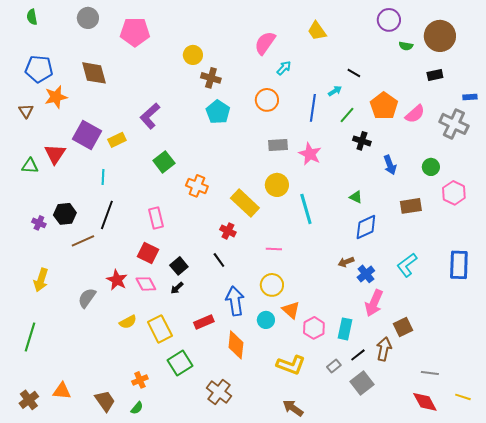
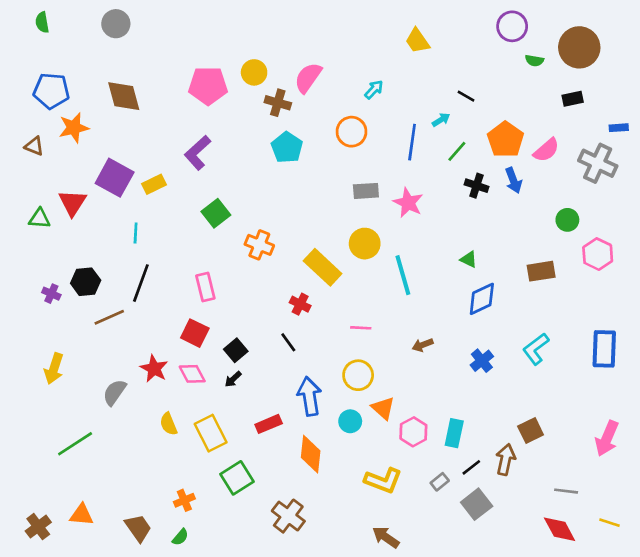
pink pentagon: (135, 32) -> (208, 86), moved
pink semicircle: (265, 43) -> (308, 78), moved
brown triangle: (26, 111) -> (34, 146), turned -35
blue arrow: (390, 165) -> (513, 180), moved
brown arrow: (346, 262) -> (423, 345), moved
pink arrow: (374, 303) -> (607, 438), moved
yellow semicircle: (128, 322) -> (169, 424), turned 96
green line: (30, 337) -> (75, 444), moved, turned 40

